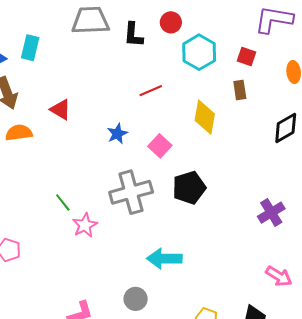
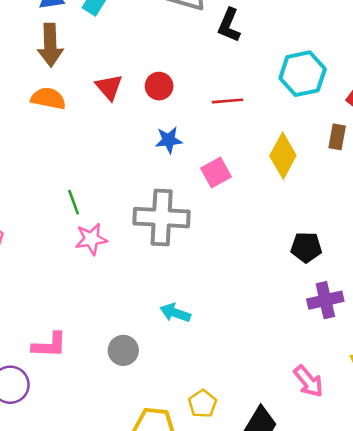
red circle: (171, 22) -> (159, 86), moved
black pentagon: (189, 188) -> (306, 247), moved, size x0.7
cyan arrow: (164, 259) -> (175, 313), size x0.7

